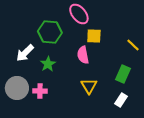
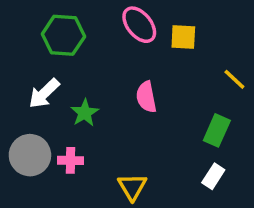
green hexagon: (50, 32) -> (63, 35), moved
yellow square: (94, 36) -> (183, 37), moved
yellow triangle: (89, 86) -> (132, 187), moved

